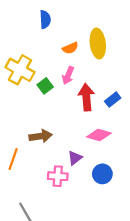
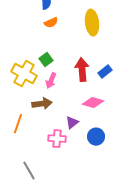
orange semicircle: (70, 48) -> (51, 23), moved
yellow cross: (20, 70) -> (24, 74), moved
pink arrow: (68, 76) -> (51, 81), moved

